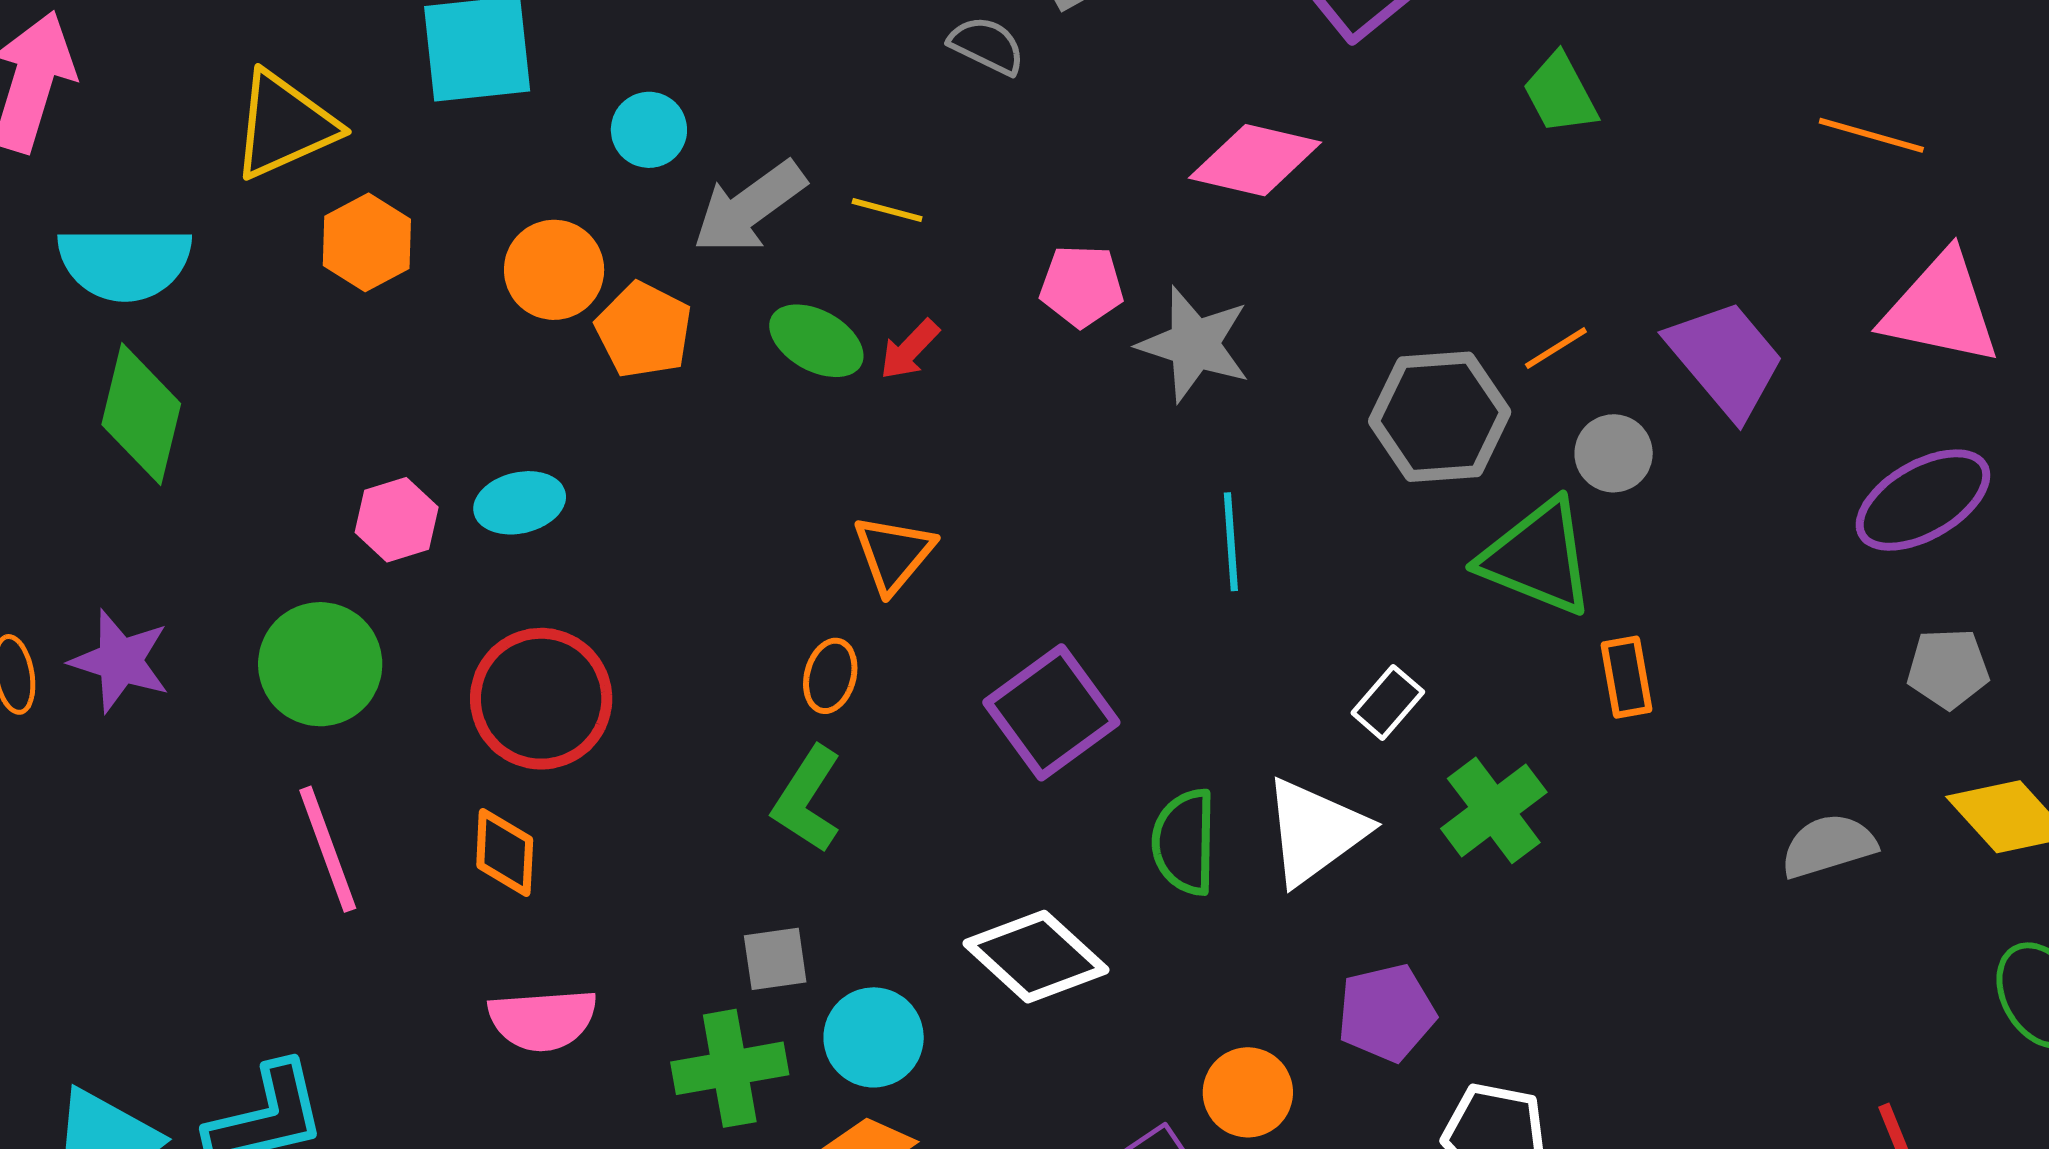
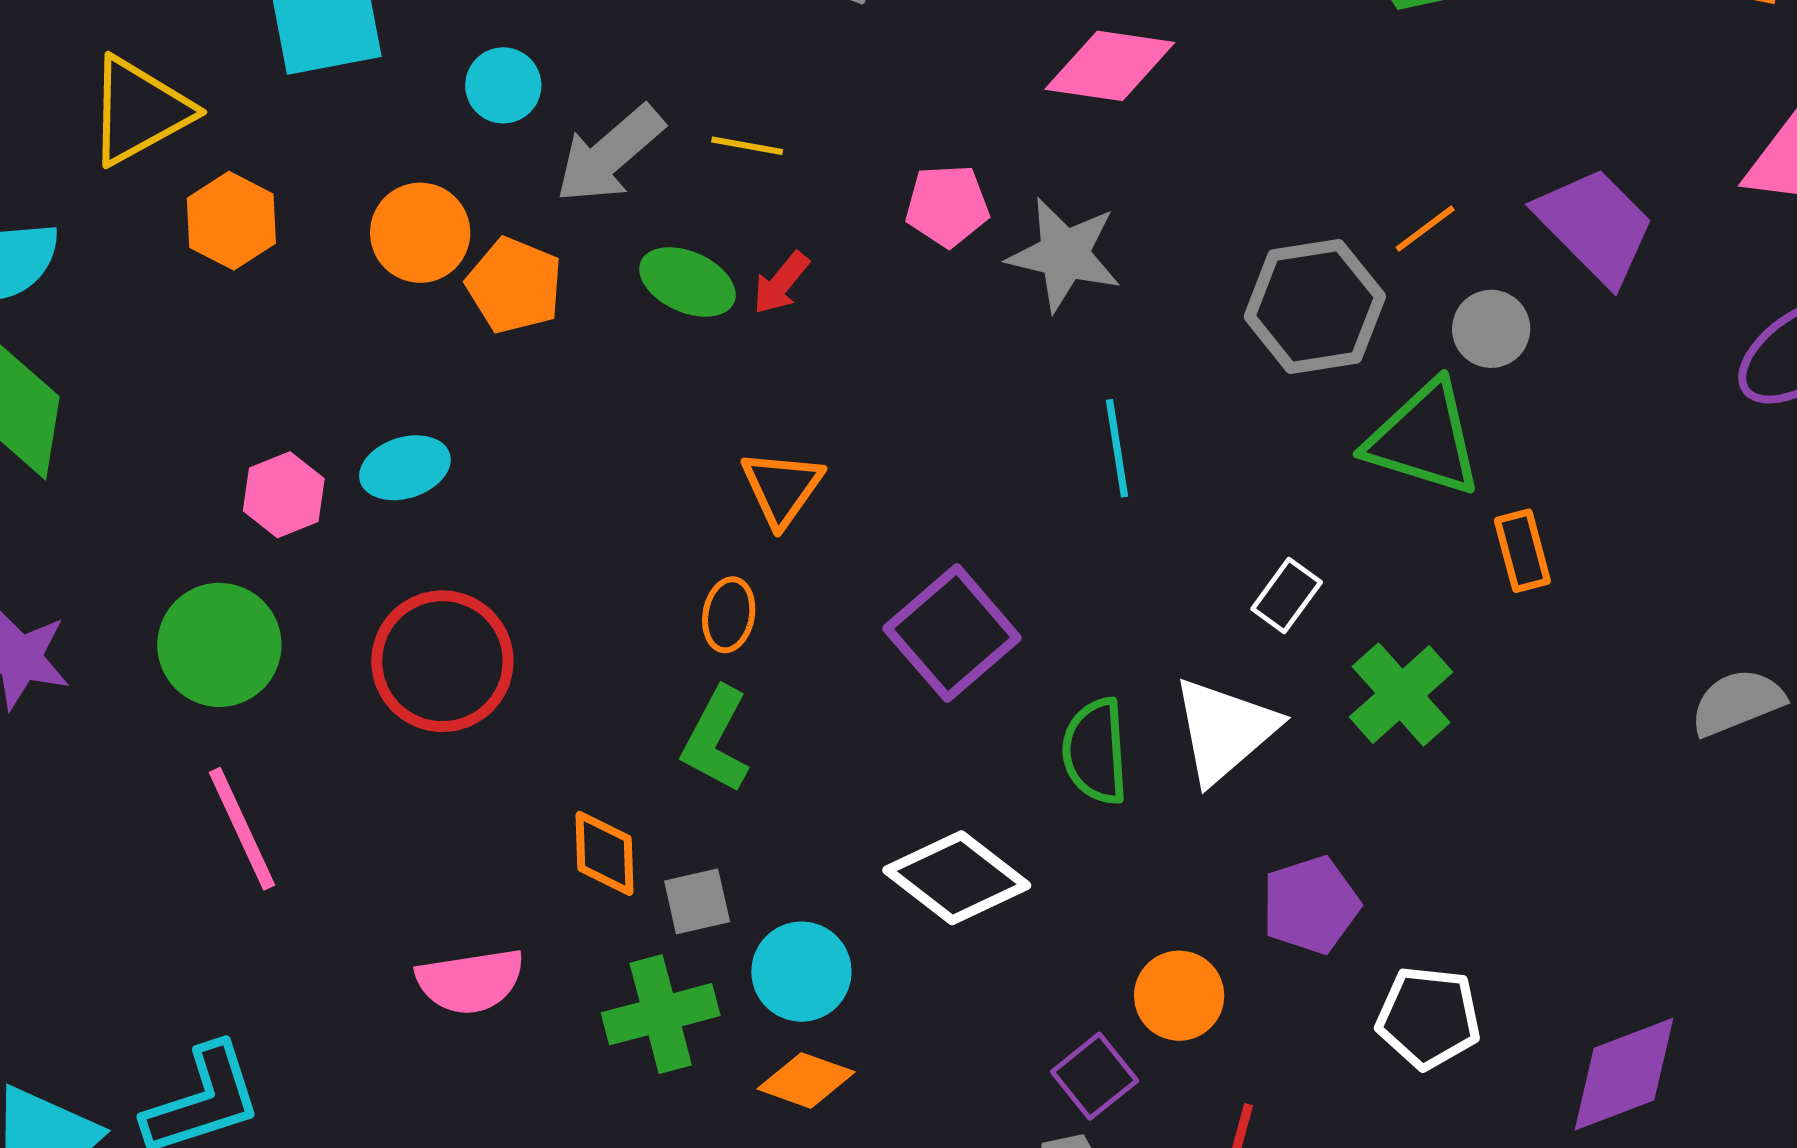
orange diamond: (505, 853) -> (604, 853), moved

